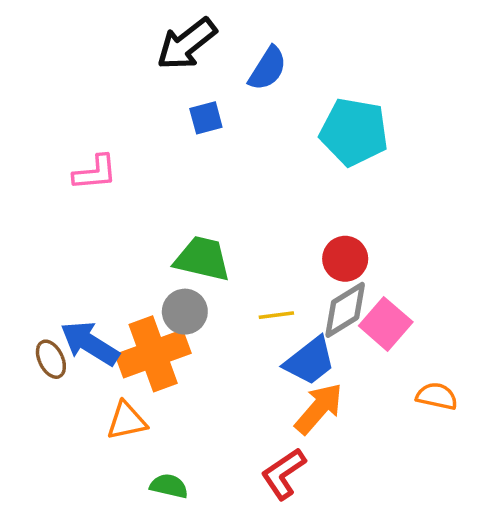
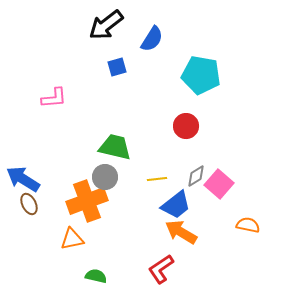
red circle: (345, 259) -> (186, 126), moved
gray diamond: (345, 310) -> (196, 176), size x0.7
blue arrow: (90, 343) -> (23, 179), moved
orange arrow: (319, 409) -> (181, 232), turned -100

